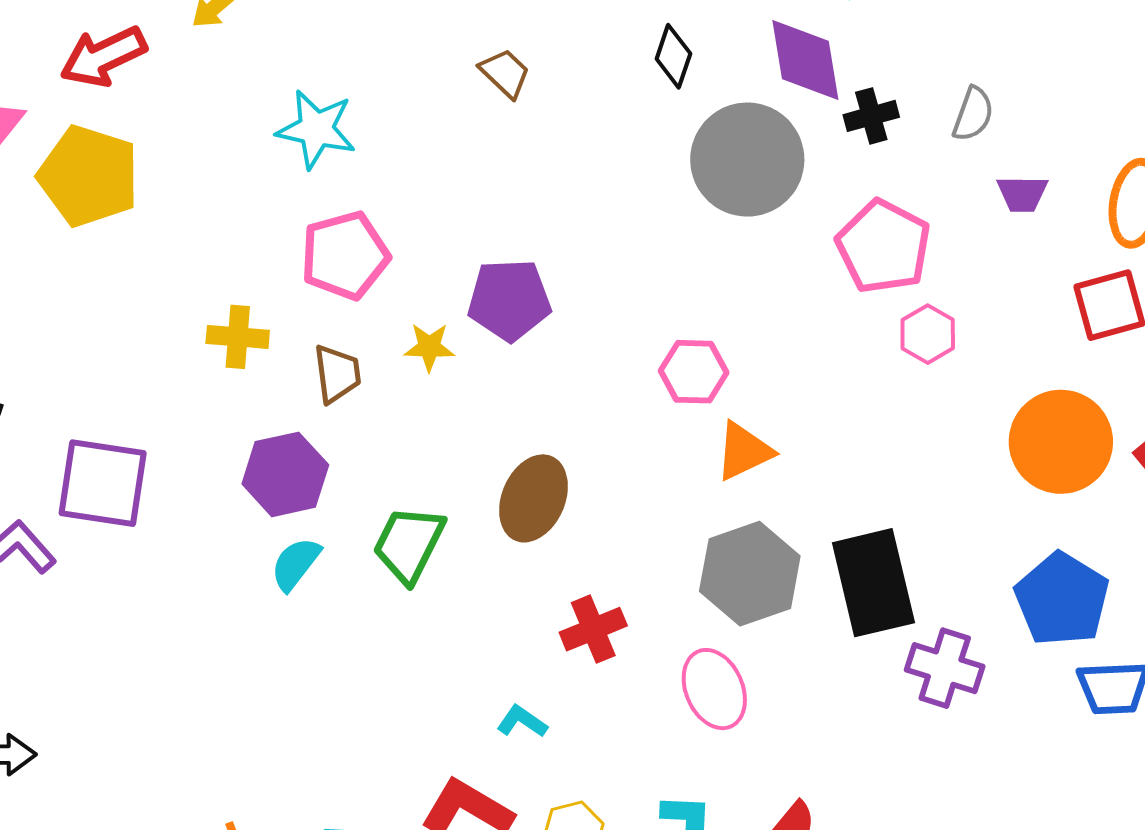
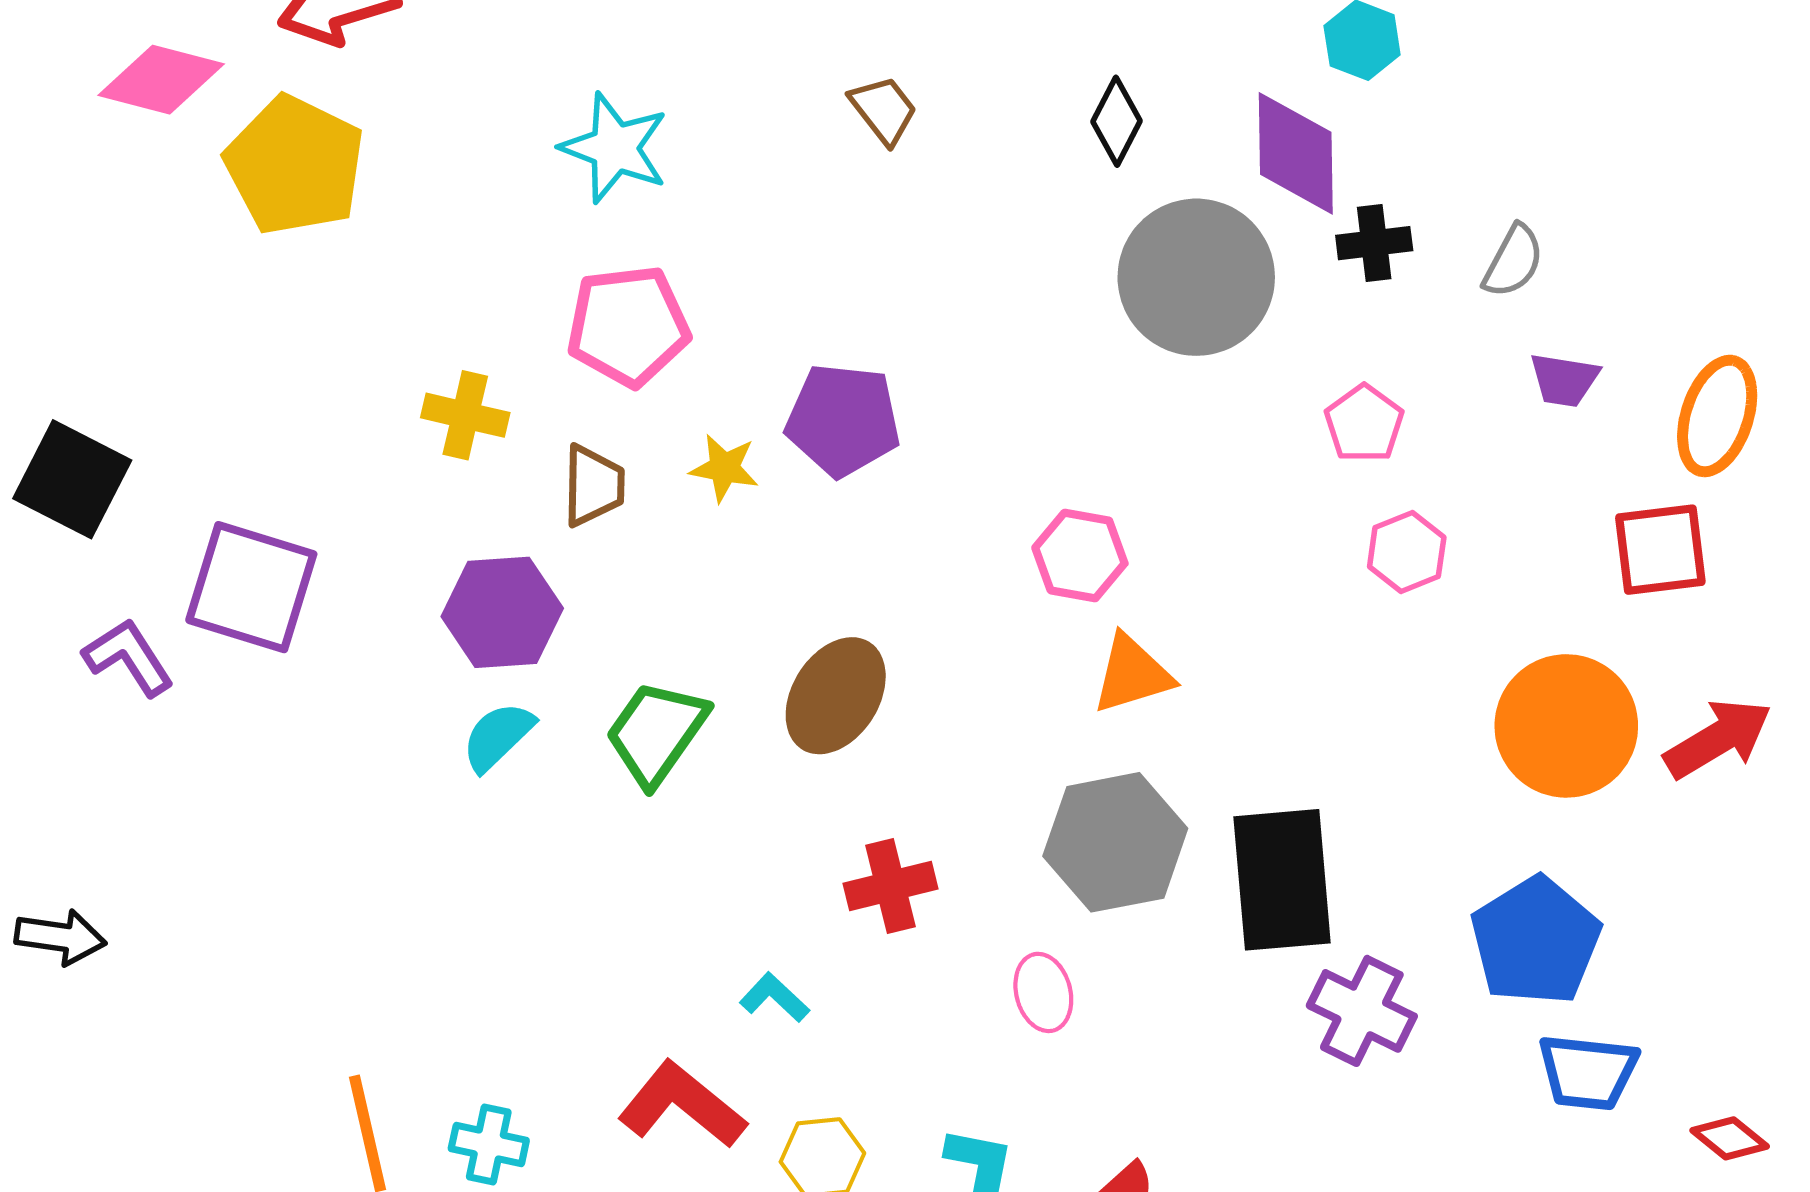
pink pentagon: (883, 247) -> (1364, 424), size x0.6
pink ellipse: (714, 689) -> (1043, 992), size x0.7

